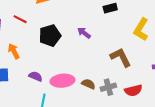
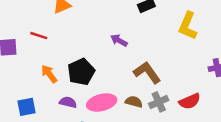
black pentagon: (50, 36) -> (81, 72), moved
orange arrow: (14, 51) -> (49, 74), moved
brown L-shape: (121, 57) -> (147, 73), moved

